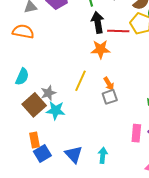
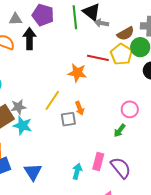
black arrow: (98, 22) -> (29, 39), moved
gray square: (110, 97) -> (68, 119), moved
cyan arrow: (103, 155) -> (77, 171), moved

